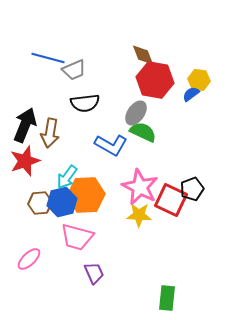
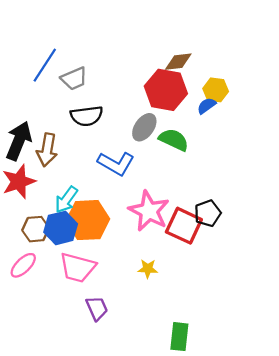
brown diamond: (143, 55) -> (178, 62), moved, turned -75
blue line: (48, 58) -> (45, 65), turned -72
green semicircle: (143, 132) -> (174, 140), moved
yellow star: (139, 215) -> (148, 269), moved, size x0.7
pink ellipse: (29, 259) -> (23, 265), moved

